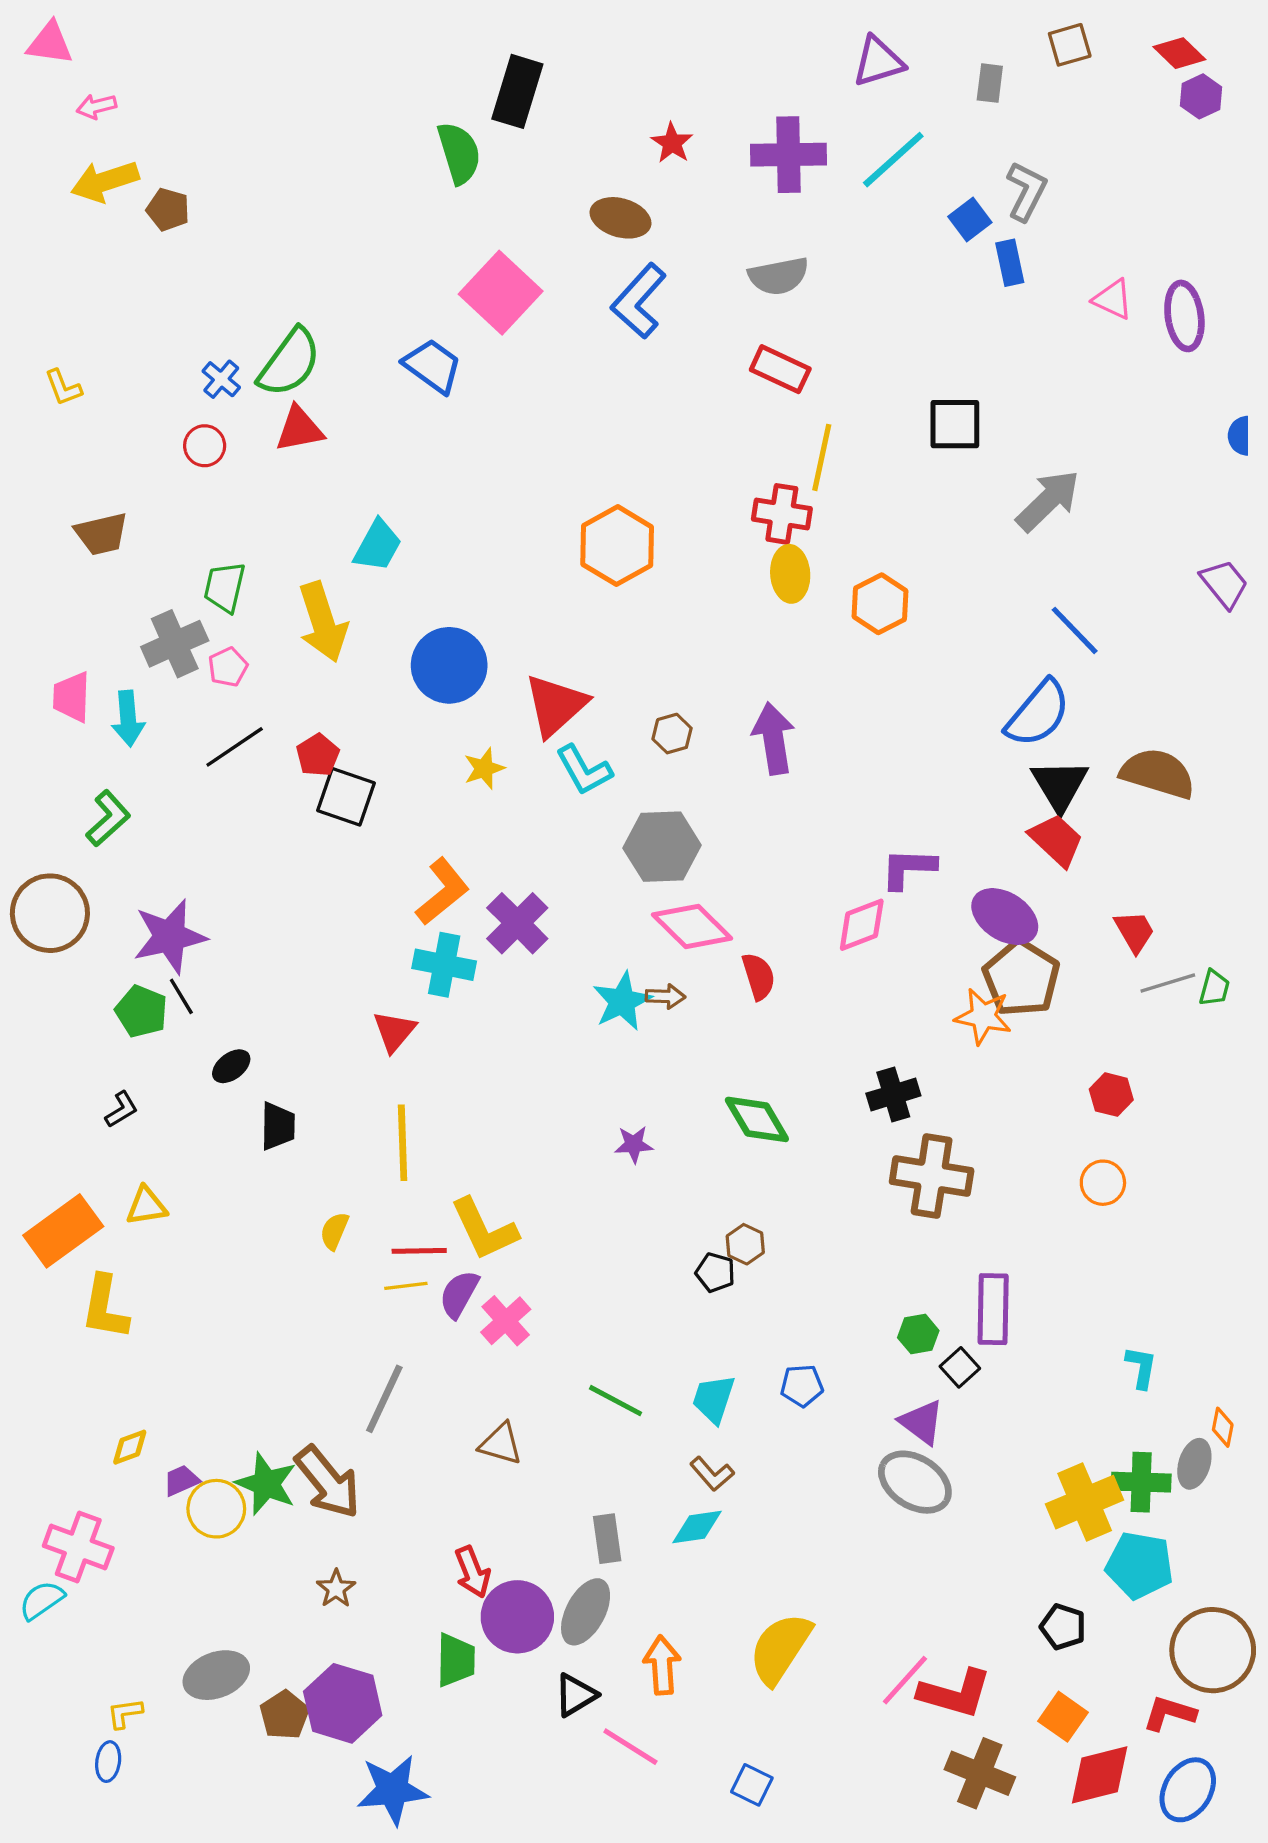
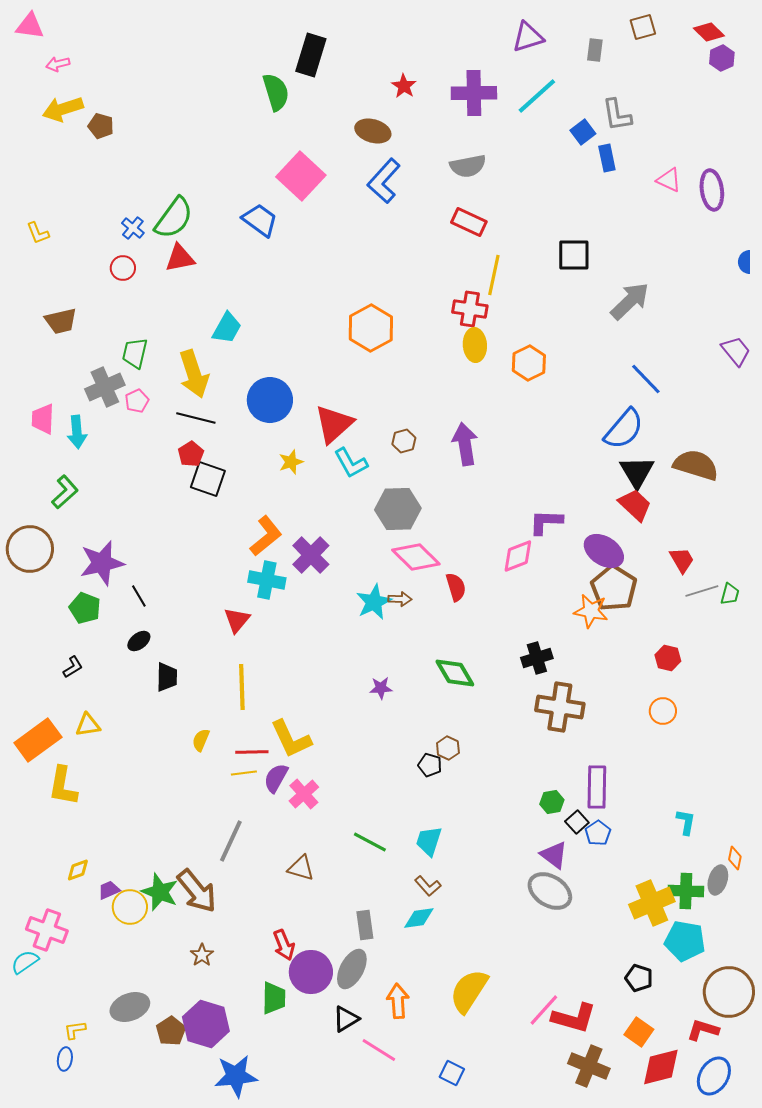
gray L-shape: (1026, 191) -> (617, 115), turned 144
black line: (235, 747) -> (196, 418), moved, turned 48
black line: (181, 996) -> (139, 596), moved
blue pentagon: (802, 1386) -> (598, 833), moved, turned -30

